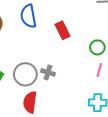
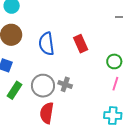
blue semicircle: (28, 16) -> (47, 44), moved

